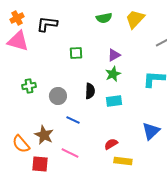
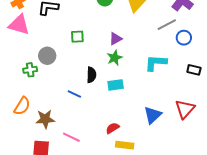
gray circle: (58, 96) -> (47, 56), moved
blue line: (73, 120) -> (74, 94), moved
brown star: (44, 135) -> (45, 119), turned -30
orange semicircle: (21, 144) -> (22, 106), moved, turned -108

